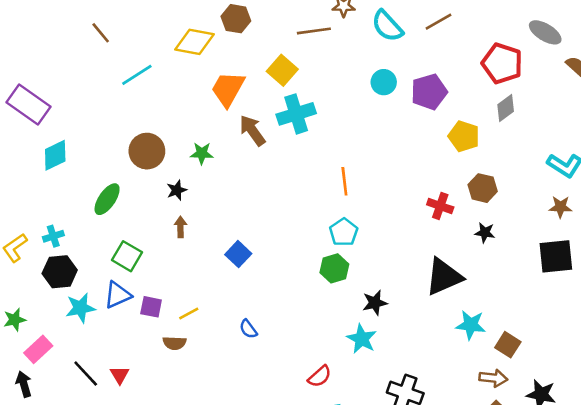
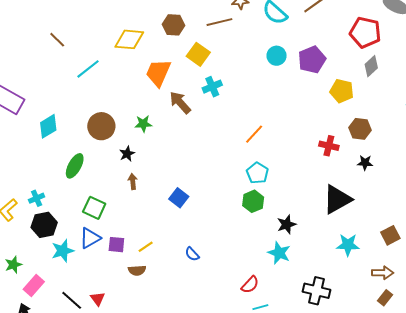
brown hexagon: (236, 19) -> (173, 25), moved
cyan cross: (296, 114) -> (212, 87), size x0.7
cyan diamond: (55, 155) -> (48, 126), moved
orange line: (344, 181) -> (254, 134), turned 55
cyan star: (471, 325) -> (348, 245), moved
brown square: (508, 345) -> (390, 235), moved, turned 36

